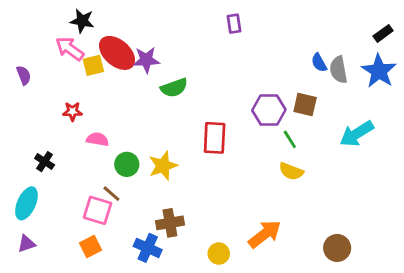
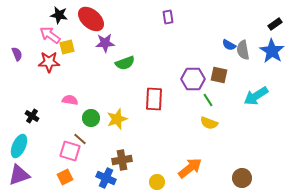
red ellipse: (117, 53) -> (91, 19), moved
blue semicircle: (319, 63) -> (229, 45), turned -32
red star: (72, 111) -> (49, 62), moved, size x1.5
purple triangle: (26, 244) -> (19, 175), size x1.6

